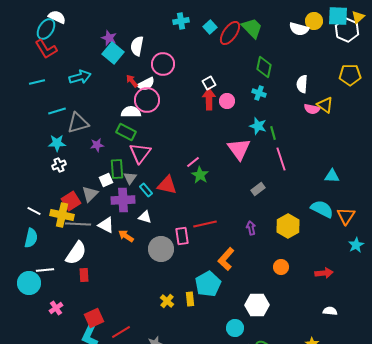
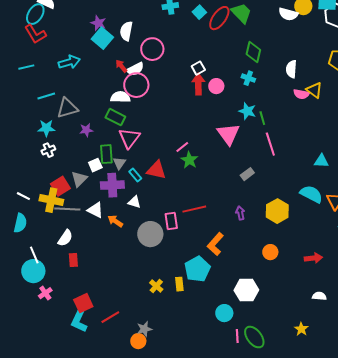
white semicircle: (76, 253) -> (65, 238), size x0.7
white line: (45, 270) -> (34, 255), turned 72
cyan circle: (29, 283) -> (33, 271), moved

